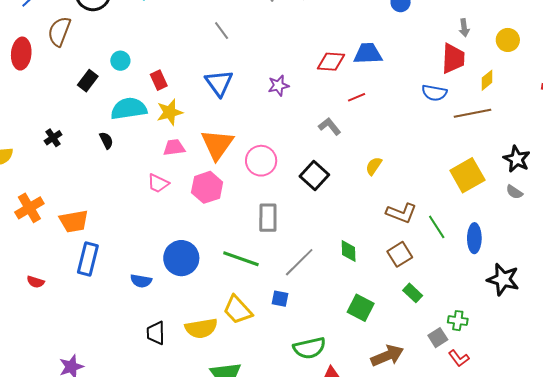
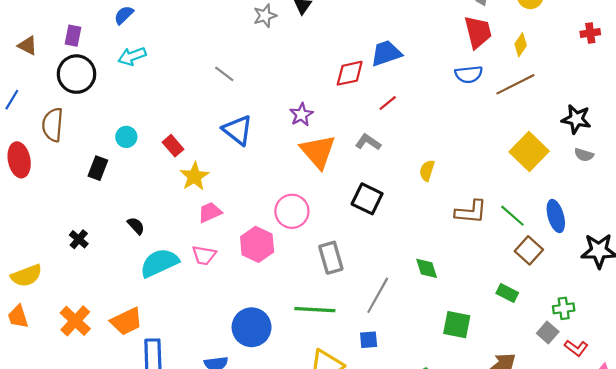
cyan semicircle: (129, 109) -> (159, 263), moved
orange triangle: (217, 144) -> (318, 151), moved
pink circle: (261, 161) -> (292, 211), moved
brown square: (400, 254) -> (529, 250), moved

